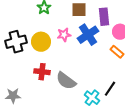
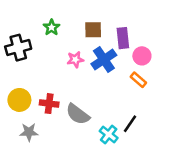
black cross: (16, 42) -> (18, 48), moved
yellow circle: (41, 42) -> (19, 100), moved
gray star: (13, 96) -> (29, 132), moved

